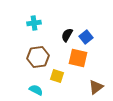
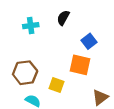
black semicircle: (67, 35) -> (63, 18), moved
brown hexagon: (38, 57) -> (25, 73), moved

